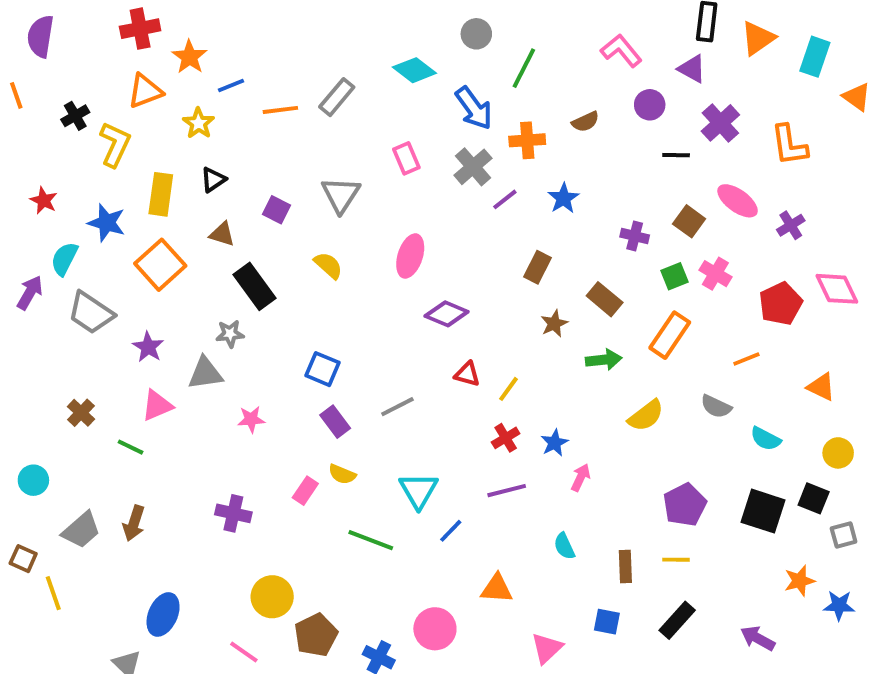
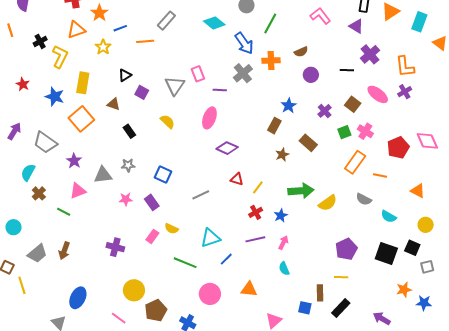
gray rectangle: (337, 97) -> (166, 21), moved
purple circle: (650, 105) -> (311, 75), moved
pink rectangle: (406, 158) -> (198, 74), moved
black triangle: (213, 180) -> (125, 75), moved
blue star: (564, 198) -> (289, 106), moved
purple line: (505, 199) -> (220, 90), moved, turned 40
purple cross: (791, 225) -> (405, 92), moved
purple cross: (635, 236) -> (325, 111), turned 32
cyan semicircle: (64, 259) -> (28, 172), moved
black rectangle: (254, 286) -> (129, 131), size x0.6
gray star: (230, 334) -> (128, 165), moved
orange rectangle: (670, 335) -> (355, 162), moved
orange line: (746, 359) -> (380, 175), turned 32
green arrow: (604, 360) -> (301, 191), moved, size x1.4
purple rectangle: (335, 422) -> (152, 202), moved
pink arrow: (581, 477) -> (283, 243), moved
cyan triangle: (419, 490) -> (210, 238), turned 40
brown rectangle: (625, 567) -> (320, 293), moved
pink circle: (435, 629) -> (210, 294), moved

